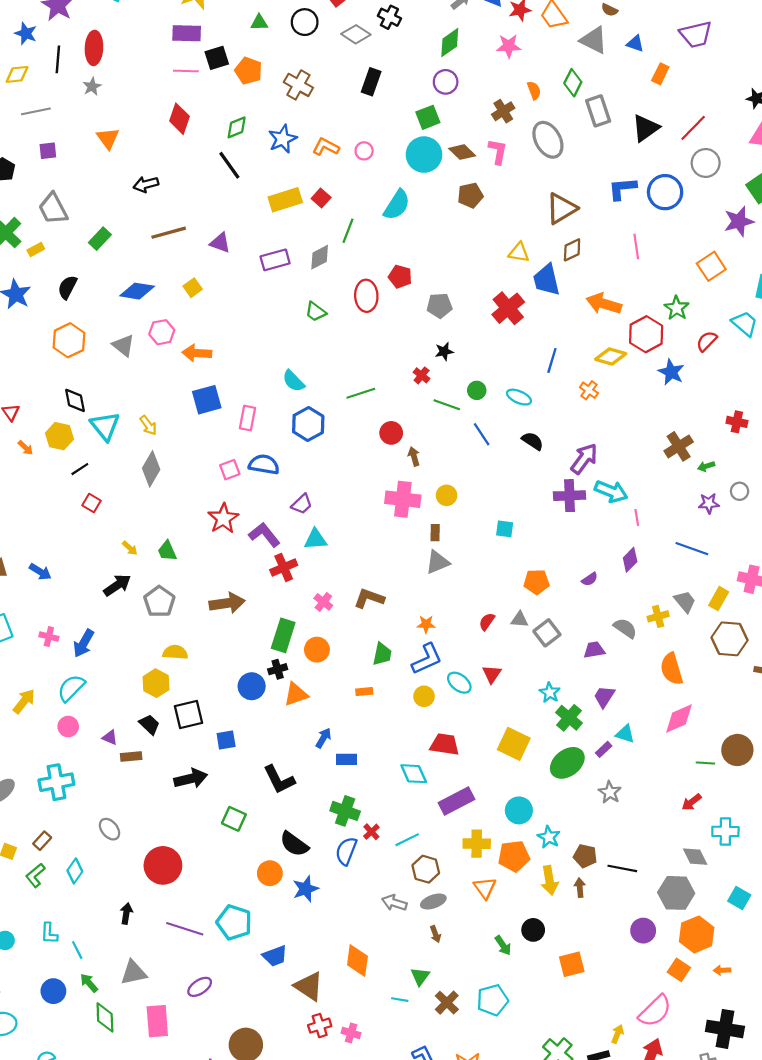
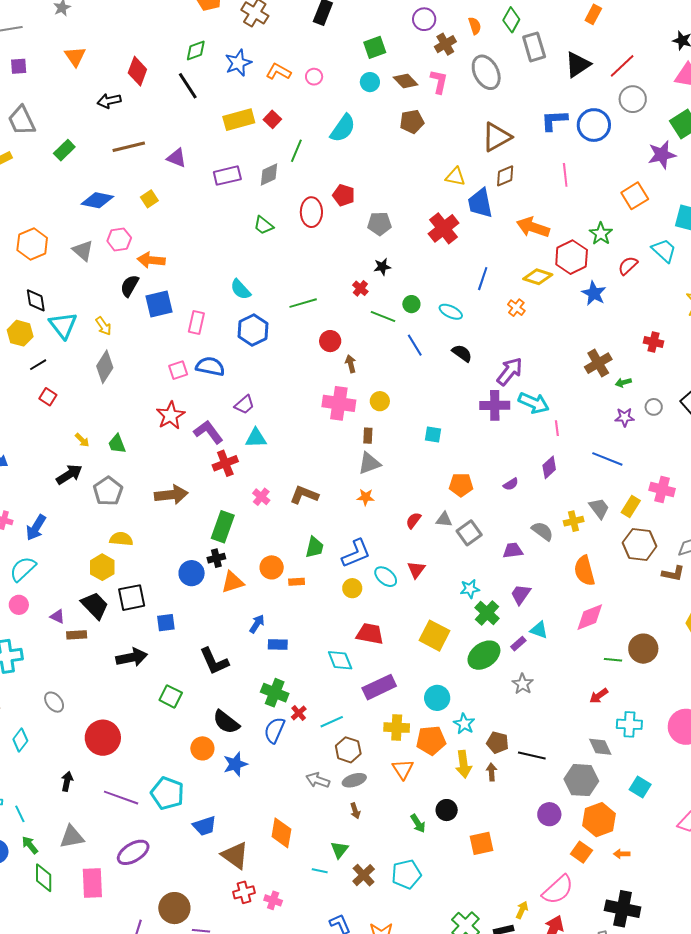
purple circle: (446, 82) -> (424, 19), moved
red diamond: (179, 119) -> (137, 71), moved
cyan circle: (424, 155) -> (370, 82), size x0.6
black semicircle: (67, 287) -> (130, 286), moved
orange star: (426, 624) -> (366, 497), moved
orange circle: (317, 650) -> (272, 567), moved
cyan star: (550, 693) -> (470, 589), turned 30
black trapezoid: (149, 724) -> (95, 605), size x1.4
purple ellipse: (200, 987) -> (133, 852), size x1.4

